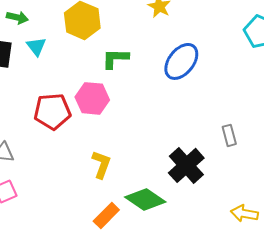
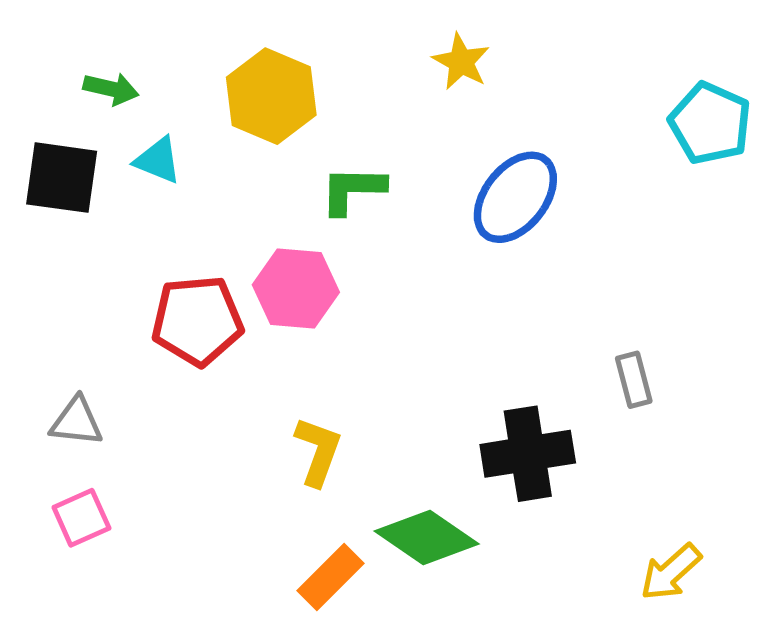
cyan triangle: (36, 46) -> (158, 160), turned -30
black cross: (186, 165) -> (528, 454), turned 33
yellow arrow: (244, 213) -> (671, 572), turned -52

